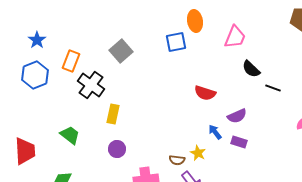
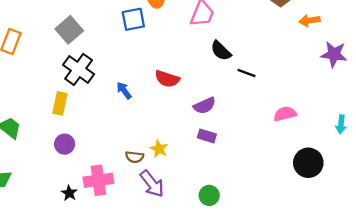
black cross: (91, 85) -> (79, 69), moved
blue arrow: (215, 132) -> (124, 90), moved

